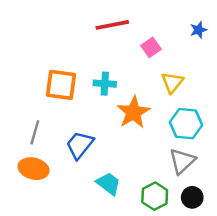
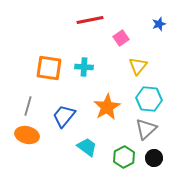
orange star: (133, 112) -> (107, 107), moved

